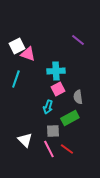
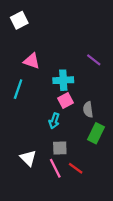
purple line: (78, 40) -> (94, 60), moved
white square: (17, 46) -> (19, 20), moved
green rectangle: (70, 118) -> (96, 133), moved, turned -36

